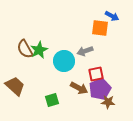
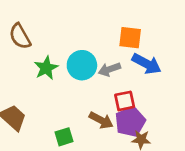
blue arrow: (112, 16) -> (147, 64), moved, size x1.5
brown semicircle: (25, 49) -> (20, 36), moved
cyan circle: (64, 61) -> (82, 65), moved

